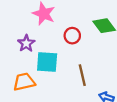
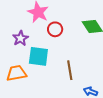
red circle: (72, 36) -> (55, 29), moved

